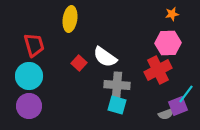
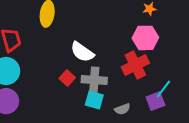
red square: (79, 63) -> (67, 78), moved
gray semicircle: (166, 114) -> (122, 109), moved

